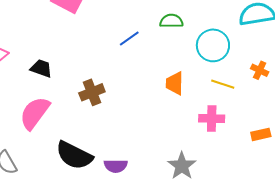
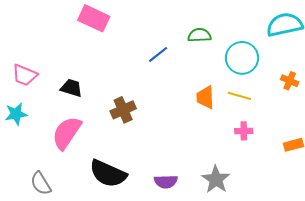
yellow line: (223, 84) -> (239, 96), moved
pink cross: (212, 119) -> (244, 131), size x0.7
purple semicircle: (116, 166) -> (166, 182), moved

